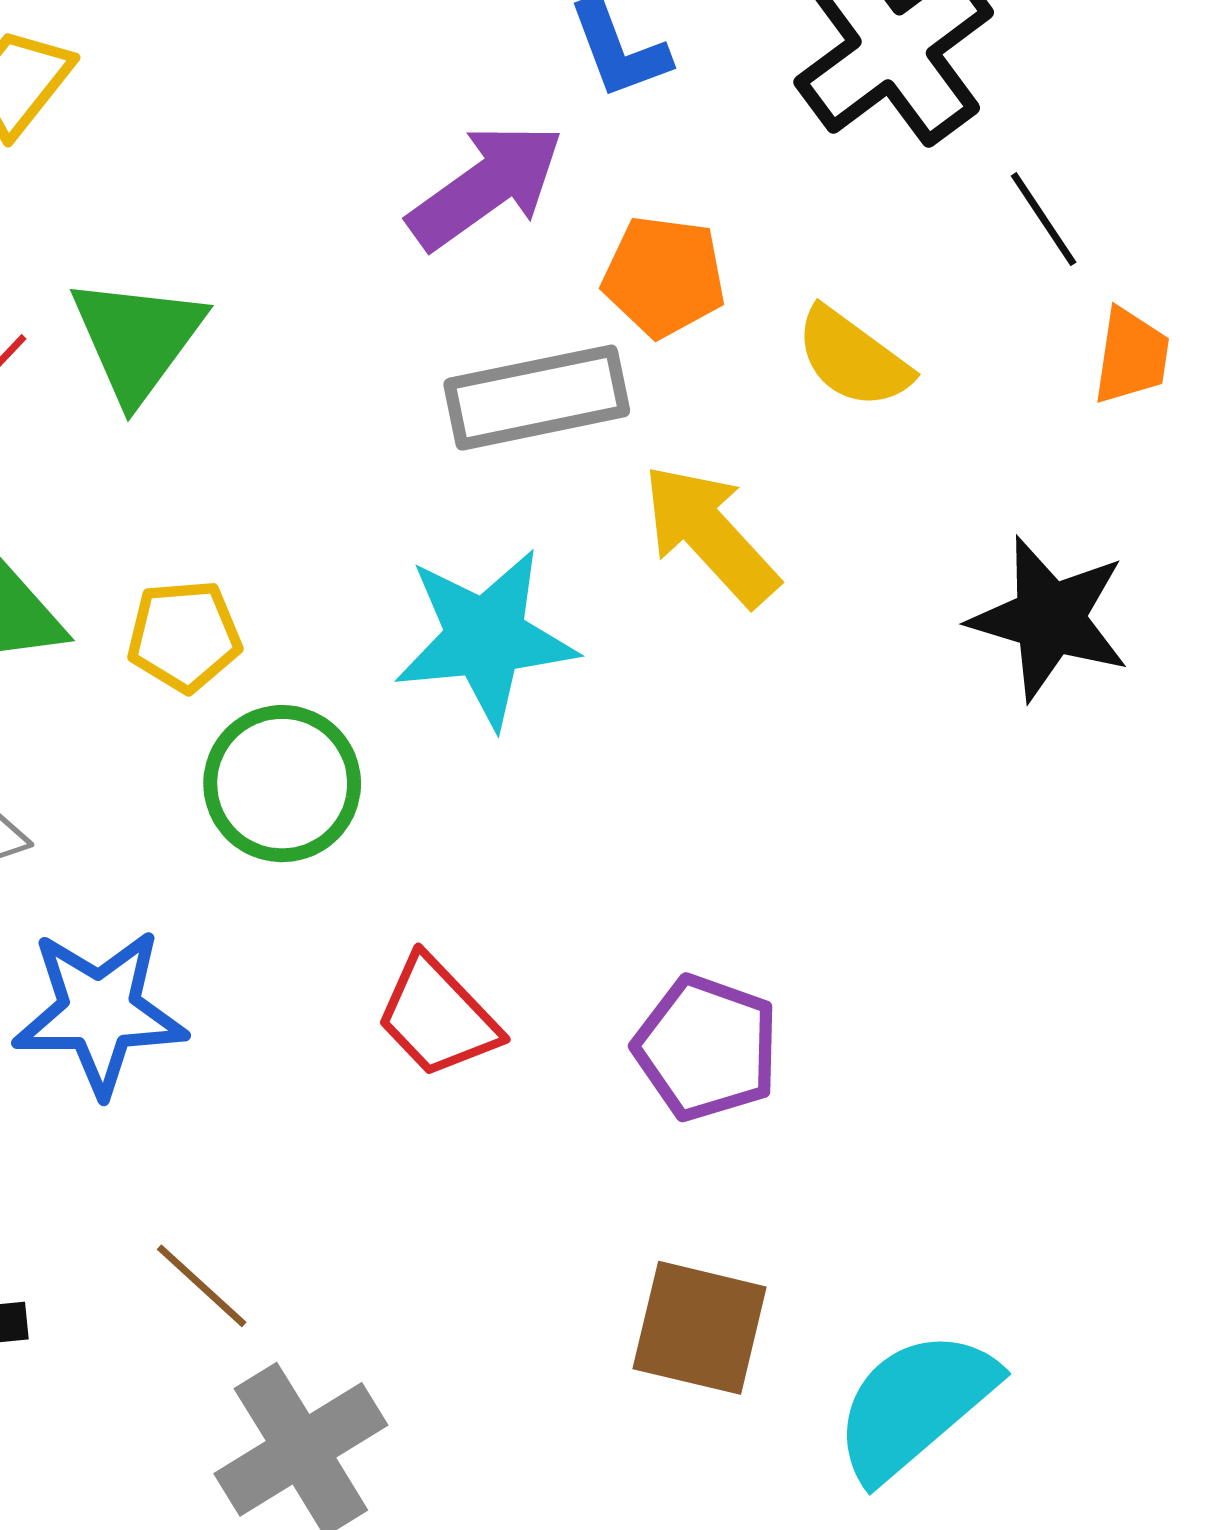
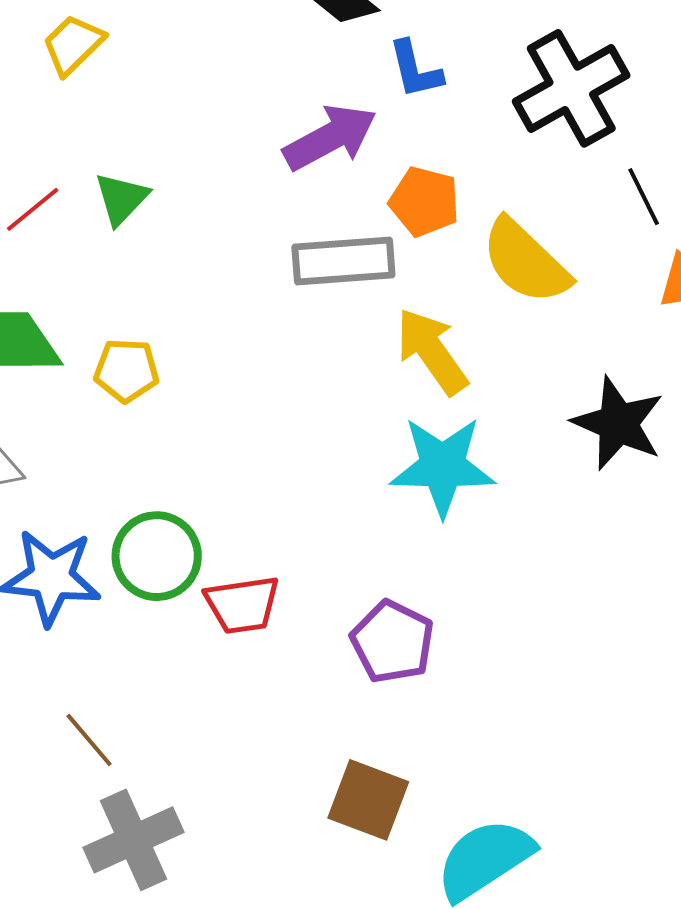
green triangle: (137, 339) -> (121, 199), size x0.7
yellow semicircle: (853, 358) -> (525, 261), size x1.4
cyan star: (485, 638) -> (443, 466), moved
green circle: (282, 784) -> (157, 556), moved
red trapezoid: (438, 1017) -> (242, 605), turned -62

